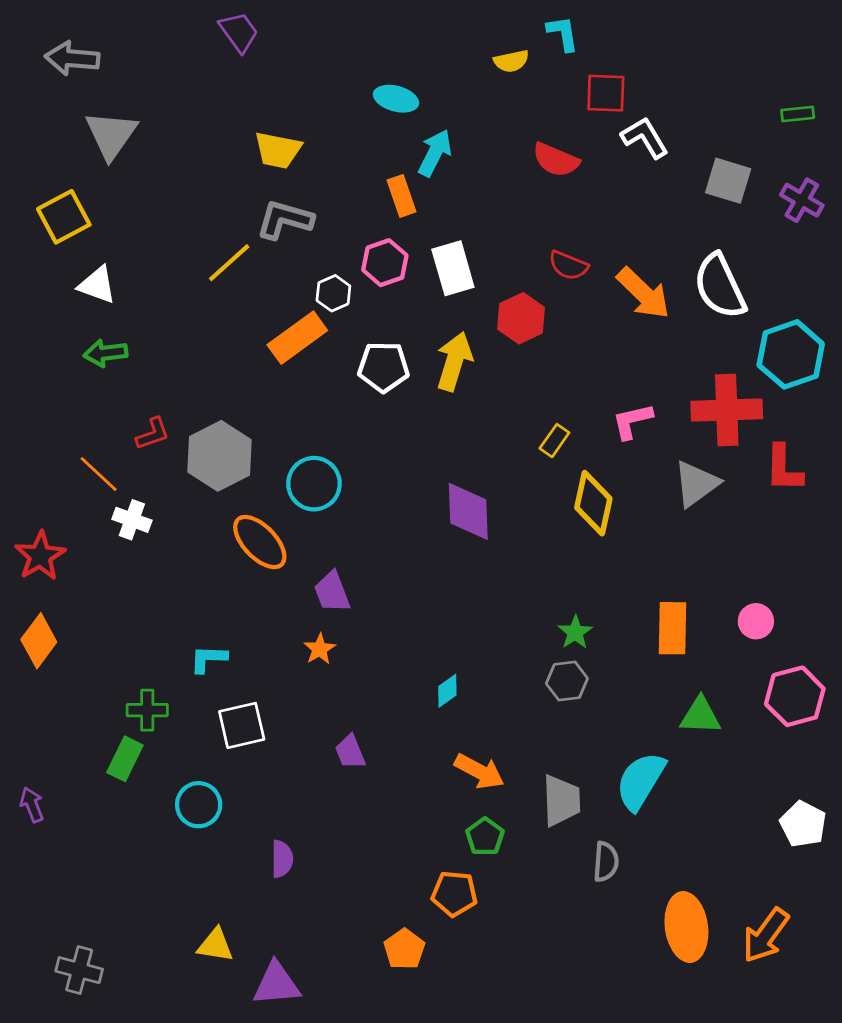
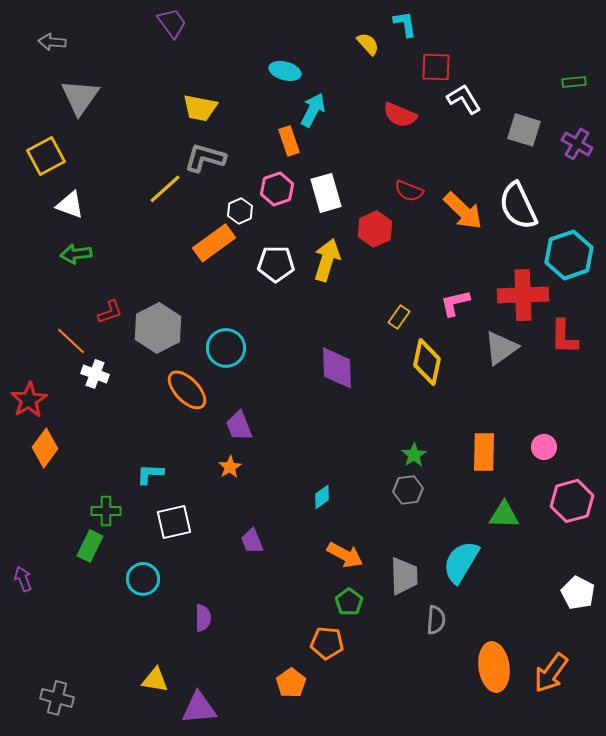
gray arrow: (72, 58) -> (52, 42), size x0.7
yellow semicircle: (511, 61) -> (368, 44), turned -120
orange diamond: (39, 641) -> (45, 448), moved

